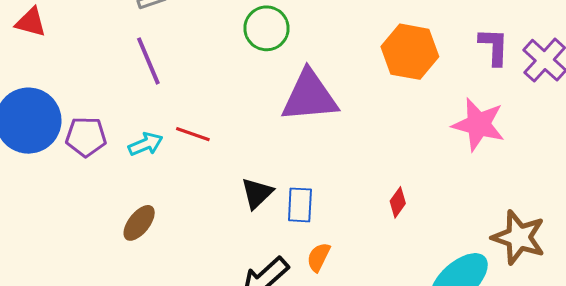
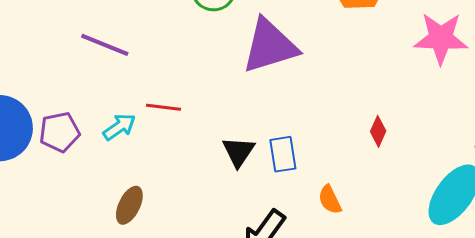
purple line: (148, 61) -> (105, 45), turned -33
orange semicircle: (318, 257) -> (330, 200), moved, turned -40

